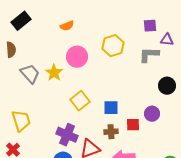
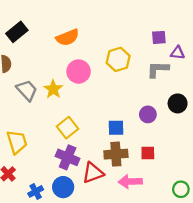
orange semicircle: (67, 26) -> (68, 37), size x1.5
yellow square: (80, 101) -> (68, 128), moved
purple circle: (152, 114) -> (148, 114), moved
red square: (133, 125) -> (148, 153), moved
brown cross: (111, 132) -> (116, 154), size x1.5

